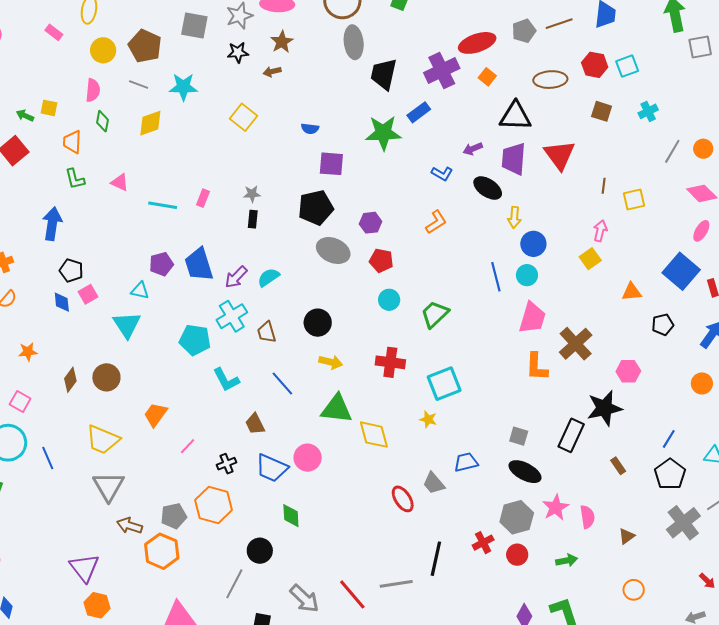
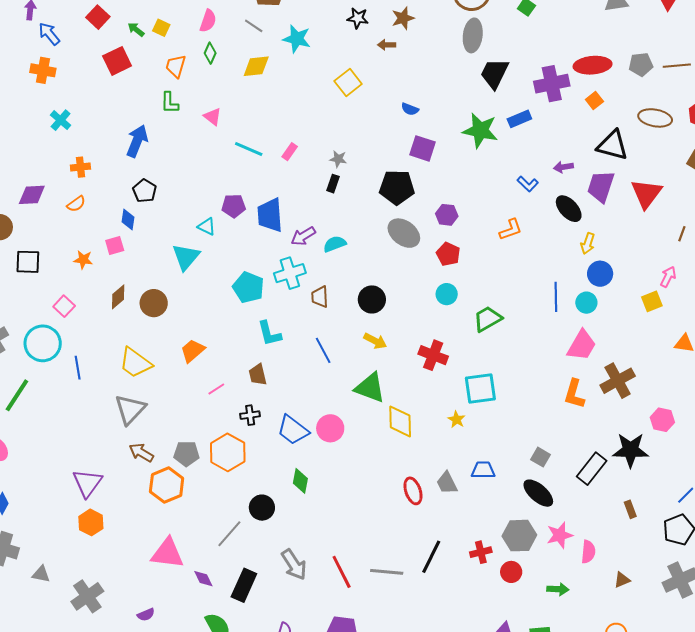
pink square: (88, 294) -> (115, 245), moved
brown trapezoid: (255, 424) -> (258, 375), moved

